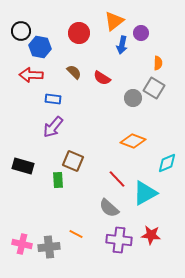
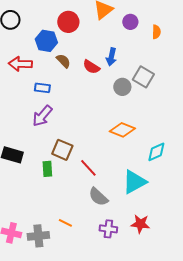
blue arrow: (122, 45) -> (111, 57), moved
blue hexagon: (40, 47) -> (46, 41), moved
orange semicircle: (158, 63) -> (156, 32), moved
red line: (117, 179) -> (88, 168), moved
purple cross: (119, 240) -> (108, 229), size x0.7

